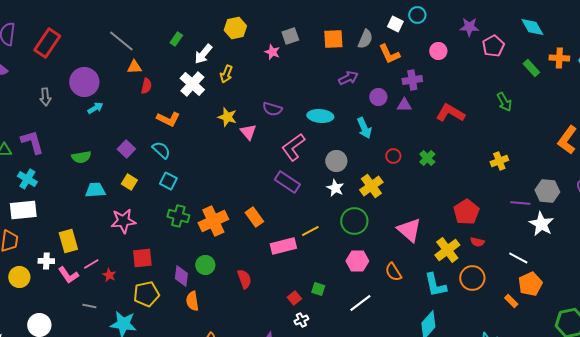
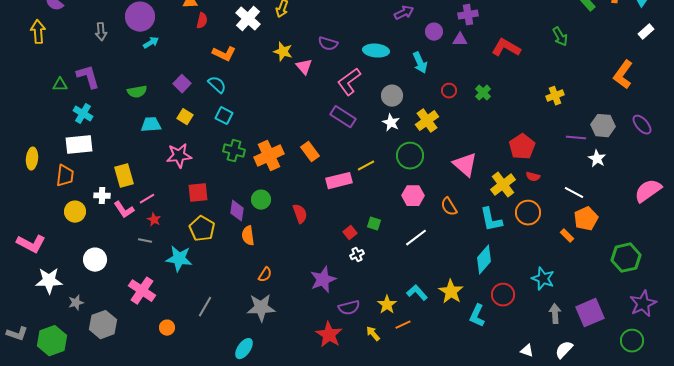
white star: (541, 224) -> (597, 159), size x0.7
red star: (109, 275) -> (154, 220), moved
yellow pentagon: (146, 294) -> (202, 229), turned -30

